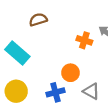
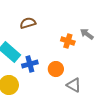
blue cross: (55, 92) -> (30, 64), moved

